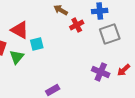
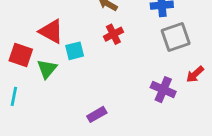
red cross: (77, 25) -> (113, 34), moved
red arrow: (124, 70) -> (195, 74), moved

